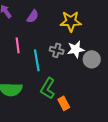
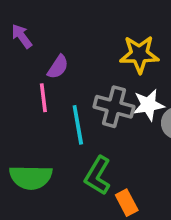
purple semicircle: (33, 16) -> (58, 67), moved
gray cross: (57, 50) -> (114, 107), size x1.5

